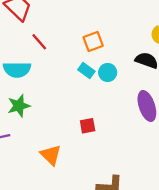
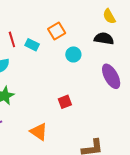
red line: (39, 42) -> (12, 39), turned 35
cyan rectangle: (86, 70) -> (32, 45), moved

